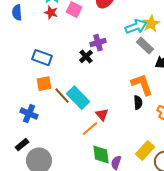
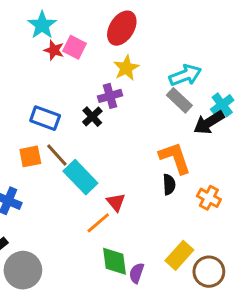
red star: (51, 13) -> (54, 50), moved
yellow star: (151, 24) -> (126, 68), moved
cyan arrow: (136, 27) -> (185, 75), moved
blue rectangle: (42, 58) -> (45, 118), moved
brown line: (62, 96) -> (57, 155), moved

